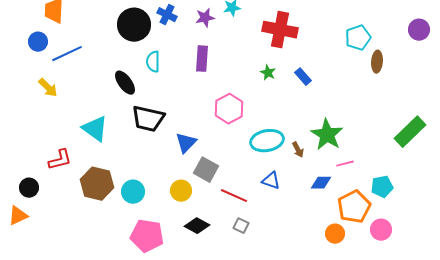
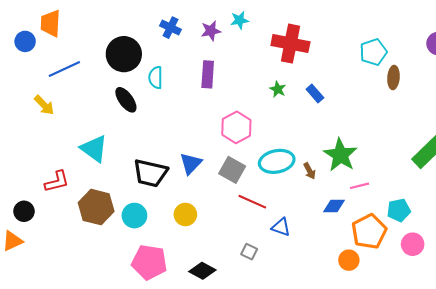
black circle: (134, 25) -> (124, 54), moved
blue circle: (38, 42) -> (25, 41), moved
black trapezoid: (148, 119) -> (150, 173), moved
gray square: (206, 170) -> (232, 170), moved
blue triangle: (271, 181) -> (281, 227), moved
red line: (234, 196) -> (252, 202), moved
black diamond: (197, 226) -> (202, 271), moved
pink circle: (381, 230) -> (413, 244), moved

